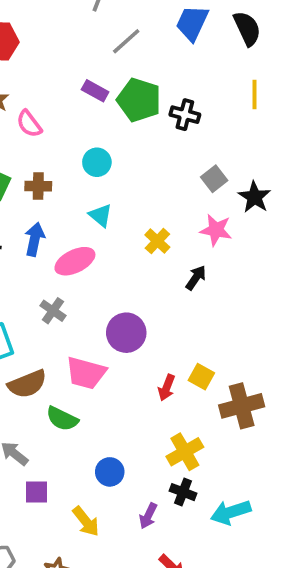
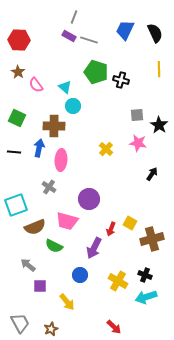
gray line: (126, 41) -> (89, 40), turned 60
purple rectangle: (95, 91) -> (69, 36), moved
gray square: (214, 179) -> (137, 115), turned 32
brown cross: (38, 186) -> (54, 126), moved, size x1.5
cyan triangle: (101, 215) -> (65, 87), moved
pink ellipse: (75, 261) -> (61, 160), turned -60
black arrow: (196, 278) -> (152, 174), moved
yellow cross: (185, 452) -> (118, 281), moved, turned -30
black cross: (183, 492) -> (145, 275), moved
purple arrow: (148, 516) -> (94, 248), moved, size x1.5

